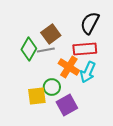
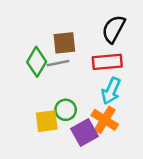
brown square: (51, 34) -> (64, 43), turned 30
orange cross: (69, 67) -> (105, 120), moved

